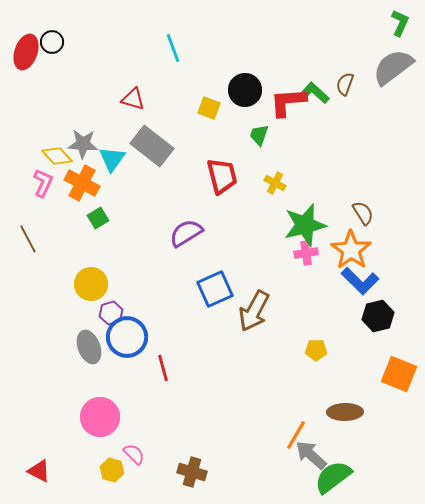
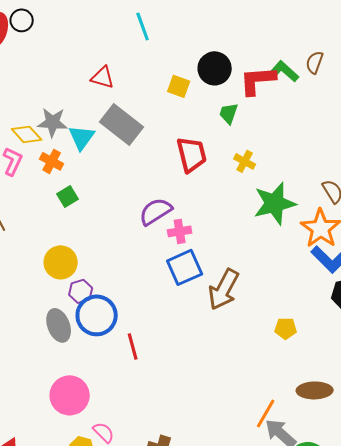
orange cross: (82, 183) -> (52, 161), size x0.7
pink cross: (306, 253) -> (180, 231), moved

